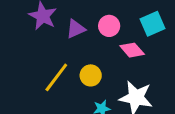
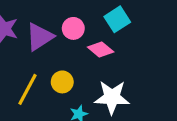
purple triangle: (76, 29) -> (40, 37), size x1.4

